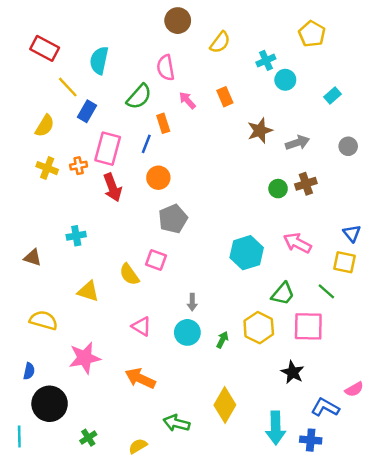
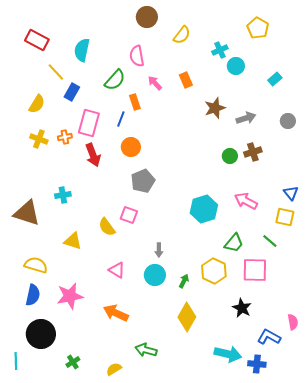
brown triangle: (33, 257) -> (27, 213), size x1.8
blue semicircle: (29, 371) -> (33, 295), moved, size x1.5
pink semicircle: (354, 389) -> (293, 322), turned -70
yellow diamond: (225, 405) -> (187, 317), moved
cyan arrow: (276, 428) -> (228, 354), turned -76

